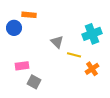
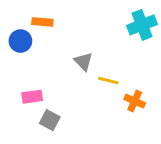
cyan cross: (92, 34) -> (142, 25), moved
orange cross: (92, 69) -> (135, 101), turned -32

